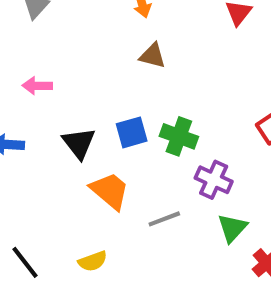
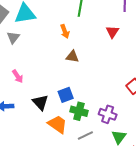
pink arrow: (37, 86) -> (18, 76), turned -120
green cross: (179, 136) -> (79, 111), moved

